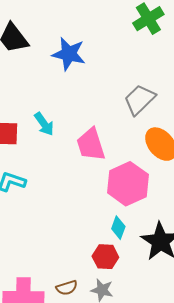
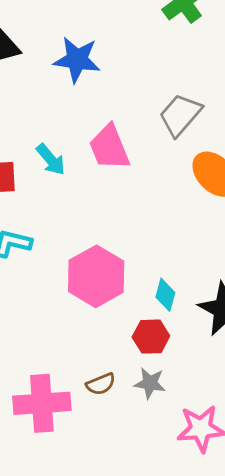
pink trapezoid: (91, 144) -> (109, 147), moved
pink hexagon: (128, 184) -> (96, 276), moved

